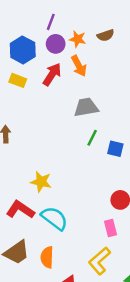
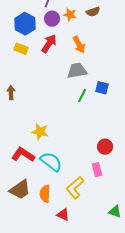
orange arrow: (79, 66) -> (79, 45), moved
blue square: (115, 149) -> (102, 88), moved
yellow L-shape: (100, 261) -> (75, 188), moved

